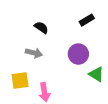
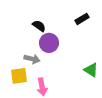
gray arrow: (34, 53) -> (32, 59), moved
purple circle: (78, 54) -> (49, 43), moved

